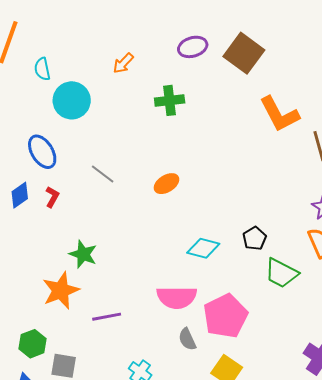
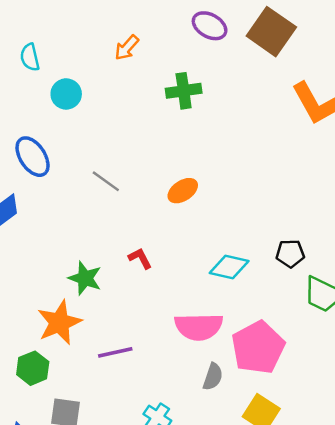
purple ellipse: (193, 47) -> (210, 26), turned 48
cyan circle: (72, 100) -> (66, 94), size x0.7
red L-shape: (52, 197) -> (140, 258), moved, turned -55
black pentagon: (255, 238) -> (290, 253), turned 30
gray semicircle: (187, 339) -> (213, 377), turned -135
green hexagon: (32, 344) -> (33, 368), moved

